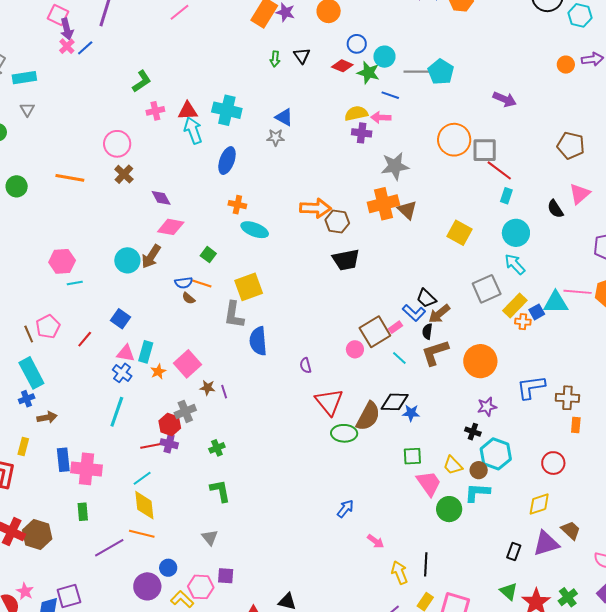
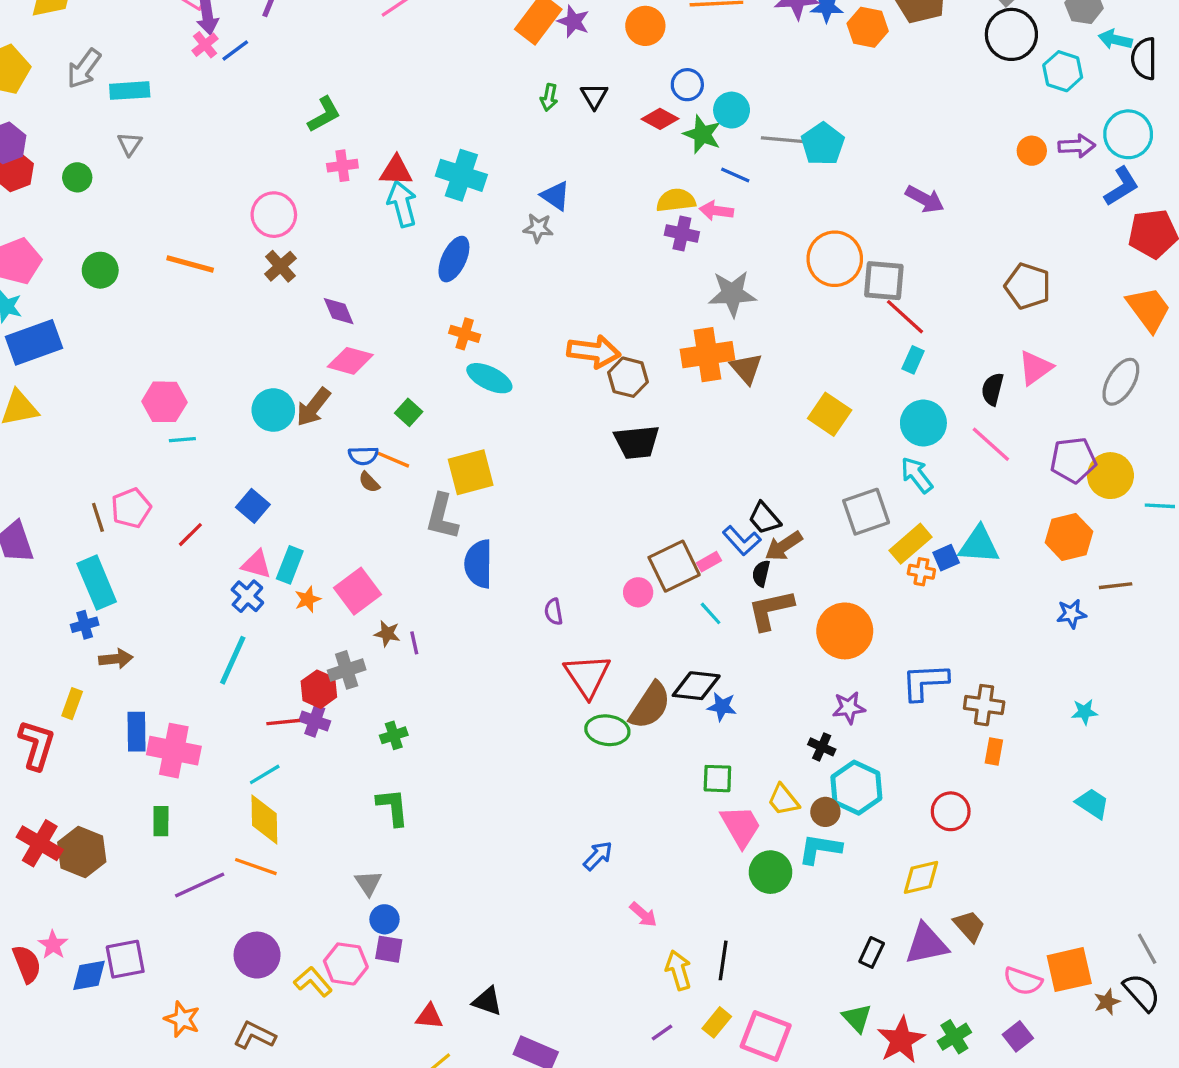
black semicircle: (555, 209) -> (992, 389), turned 42
pink line: (578, 292) -> (991, 444), moved, turned 32
blue circle: (168, 568) -> (384, 919), moved

